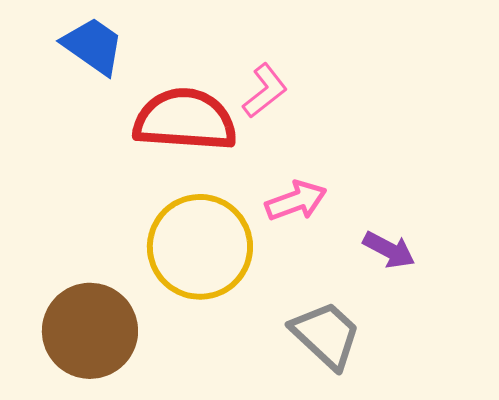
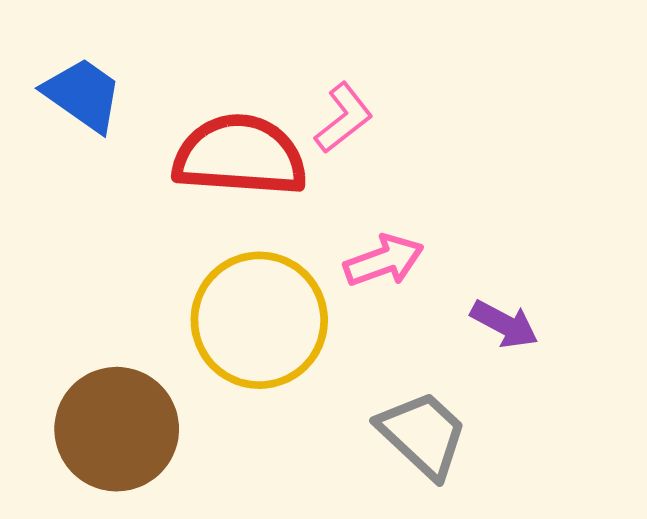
blue trapezoid: (93, 46) -> (83, 95), moved

